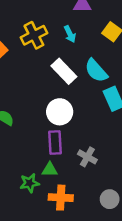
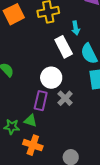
cyan arrow: (70, 34) -> (76, 28), moved
gray cross: (87, 157) -> (65, 98), moved

